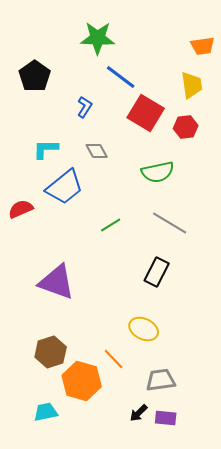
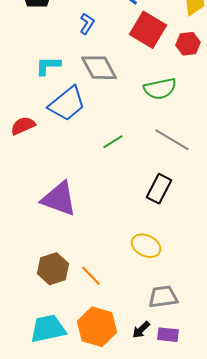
gray diamond: (97, 151) -> (99, 68), size x1.6
orange line: (114, 359) -> (91, 276), moved
orange hexagon: (82, 381) -> (97, 327), moved
cyan trapezoid: (46, 412) -> (48, 329), size x1.5

